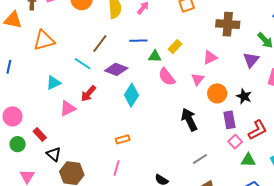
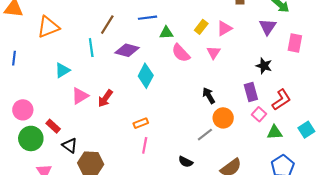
yellow rectangle: (175, 47) -> (201, 27), moved
cyan line: (83, 64) -> (91, 48), turned 54
orange circle: (217, 93) -> (223, 118), moved
red arrow: (88, 94) -> (105, 98), moved
black arrow: (189, 120) -> (209, 96), size x0.7
green circle: (18, 144) -> (31, 138), size x1.5
gray line: (200, 159) -> (205, 135), moved
pink line: (117, 168) -> (145, 145), moved

